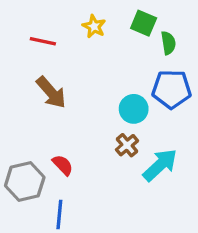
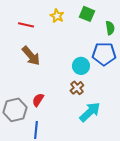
green semicircle: (168, 43) -> (110, 28), moved
red semicircle: (63, 165) -> (38, 100), turned -104
cyan arrow: (160, 165) -> (90, 112), moved

